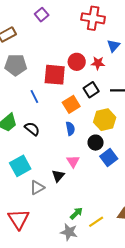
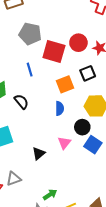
gray pentagon: (16, 65) -> (30, 34), moved
blue square: (109, 157) -> (93, 145), turned -30
pink triangle: (73, 161) -> (64, 143), moved
gray triangle: (37, 188) -> (14, 179), moved

